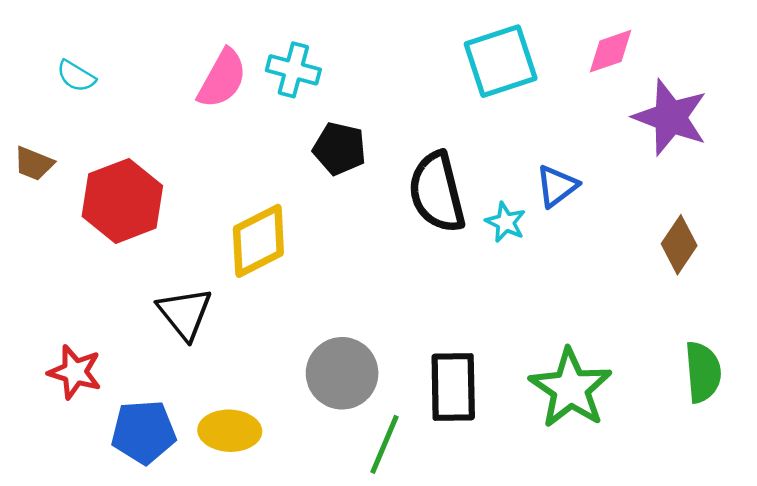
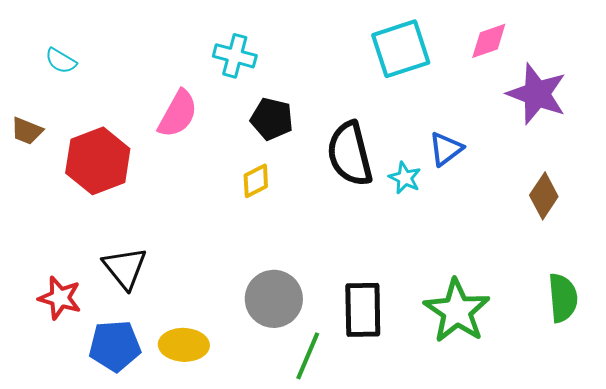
pink semicircle: (222, 79) -> (178, 114), moved
yellow diamond: (258, 241) -> (256, 181), moved, size x0.6
black triangle: (185, 313) -> (125, 268), moved

